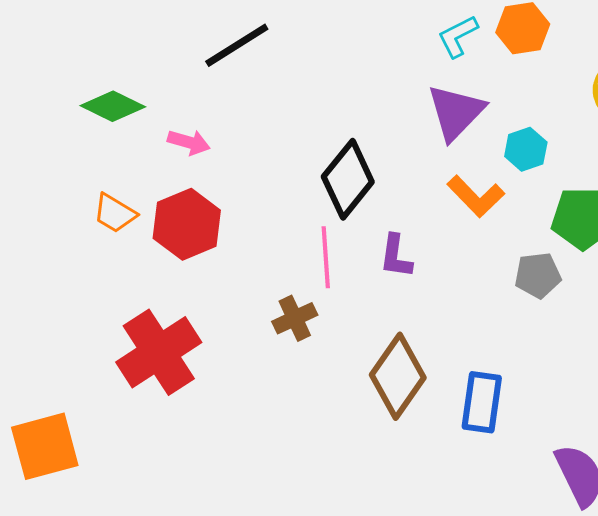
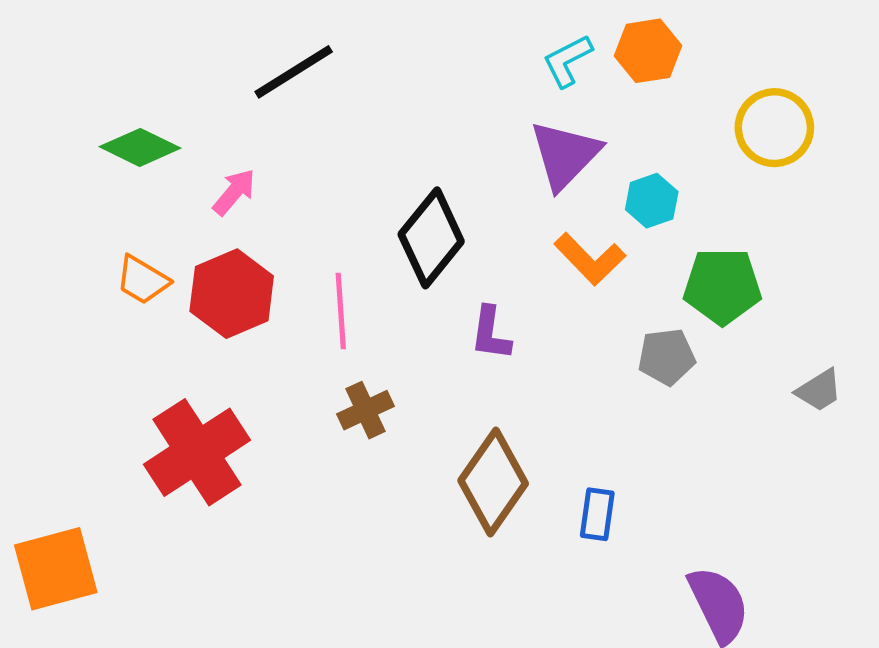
pink arrow: (189, 142) -> (234, 192), turned -66
pink line: (326, 257) -> (341, 311), moved
blue rectangle: (482, 402) -> (597, 514), size x0.7

